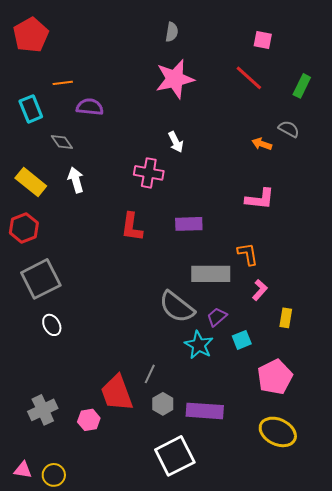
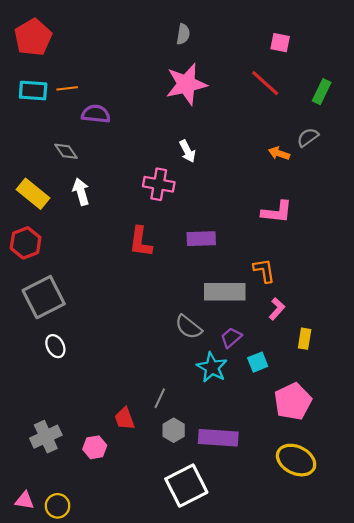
cyan rectangle: (31, 109) -> (33, 91), moved, turned -64
gray semicircle: (289, 129) -> (308, 137), turned -65
gray semicircle: (177, 307) -> (188, 327), size x0.7
red trapezoid: (117, 393) -> (125, 419), size x0.6

